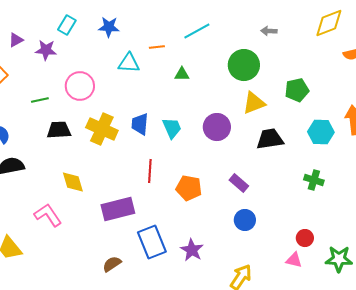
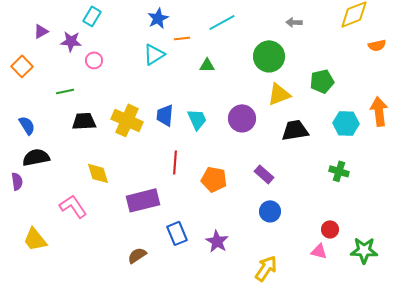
blue star: (109, 27) -> (158, 18), moved, turned -30
cyan triangle: (129, 63) -> (154, 54), turned -35
pink circle: (80, 86) -> (94, 60), moved, size x0.6
blue rectangle: (152, 242) -> (177, 233), size x0.7

